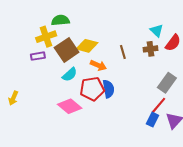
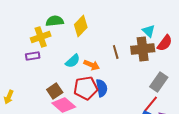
yellow diamond: (87, 46) -> (81, 26), moved, turned -60
brown cross: (150, 49) -> (143, 49), size x1.6
brown square: (67, 50) -> (55, 91), moved, size x0.7
cyan semicircle: (70, 75) -> (73, 61), moved

